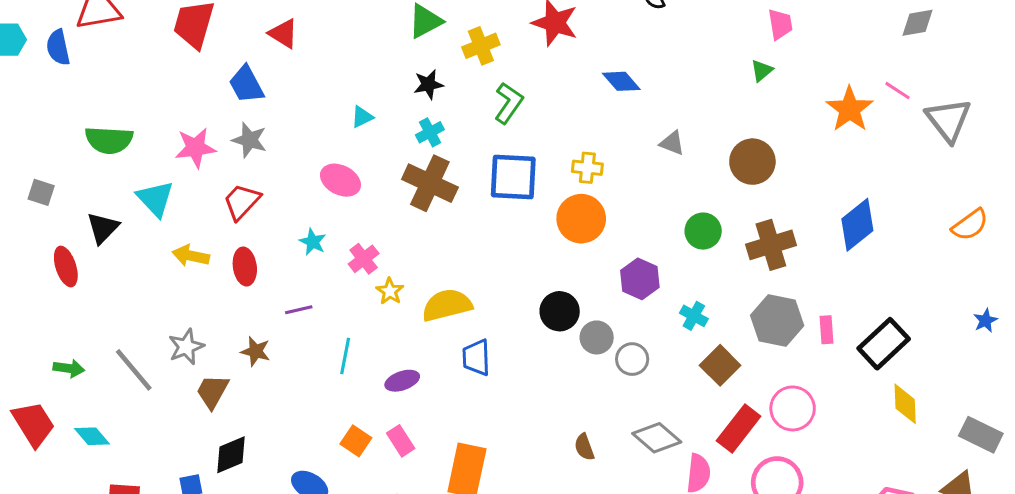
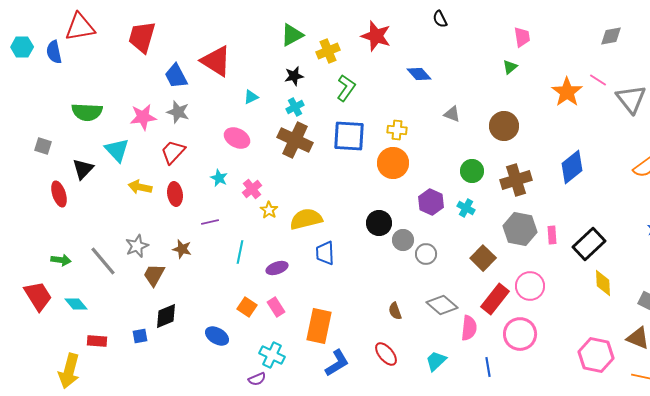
red triangle: (283, 34) -> (216, 61), moved, size x1.6
cyan cross: (694, 316) -> (466, 208), moved

